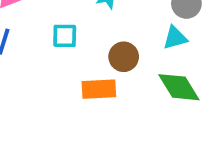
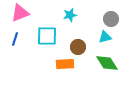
cyan square: (65, 36) -> (47, 36), size x1.5

